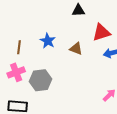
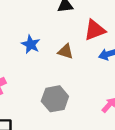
gray hexagon: (41, 80) -> (55, 99), moved

